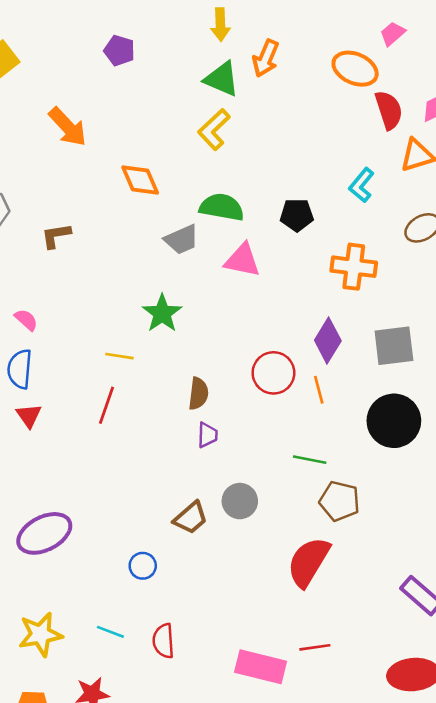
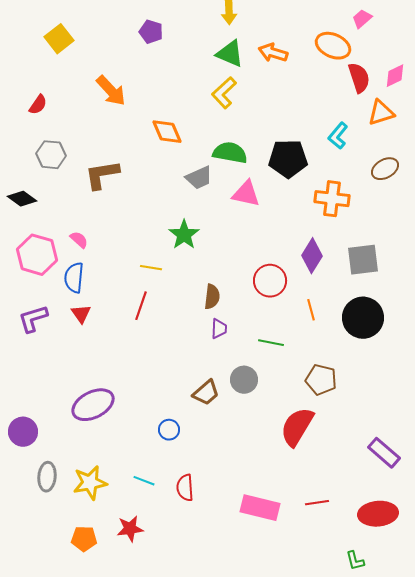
orange arrow: (266, 58) -> (273, 53), moved, turned 84
black pentagon: (297, 215) -> (288, 159), size x1.5
brown L-shape: (56, 236) -> (102, 175), size x1.5
orange line: (319, 390) -> (311, 310), moved
green line: (310, 460) -> (271, 343), moved
red line: (315, 647) -> (317, 503), moved

